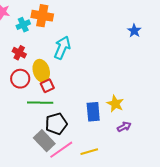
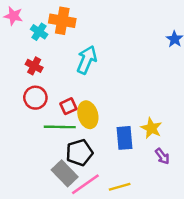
cyan cross: (23, 25) -> (39, 32), turned -32
yellow ellipse: (41, 71) -> (88, 115), moved
purple arrow: (124, 127) -> (162, 156), turned 80

